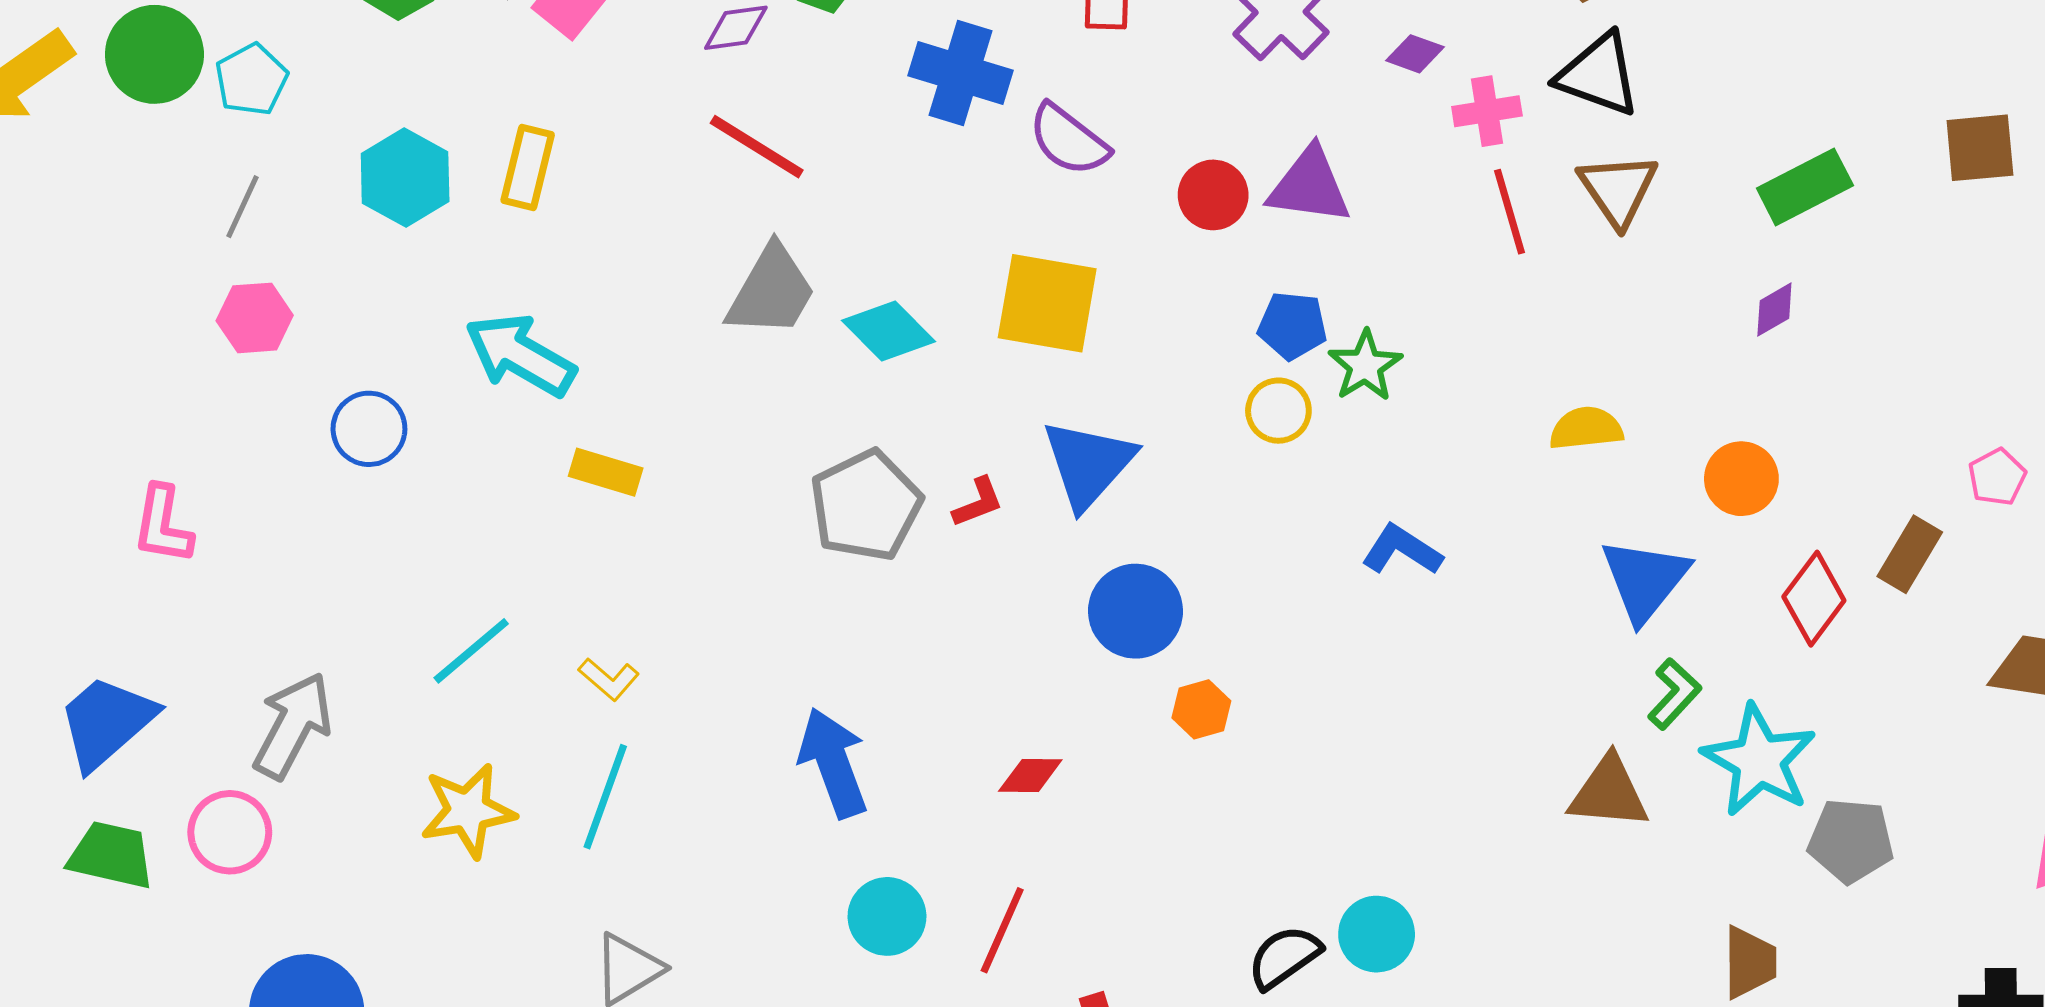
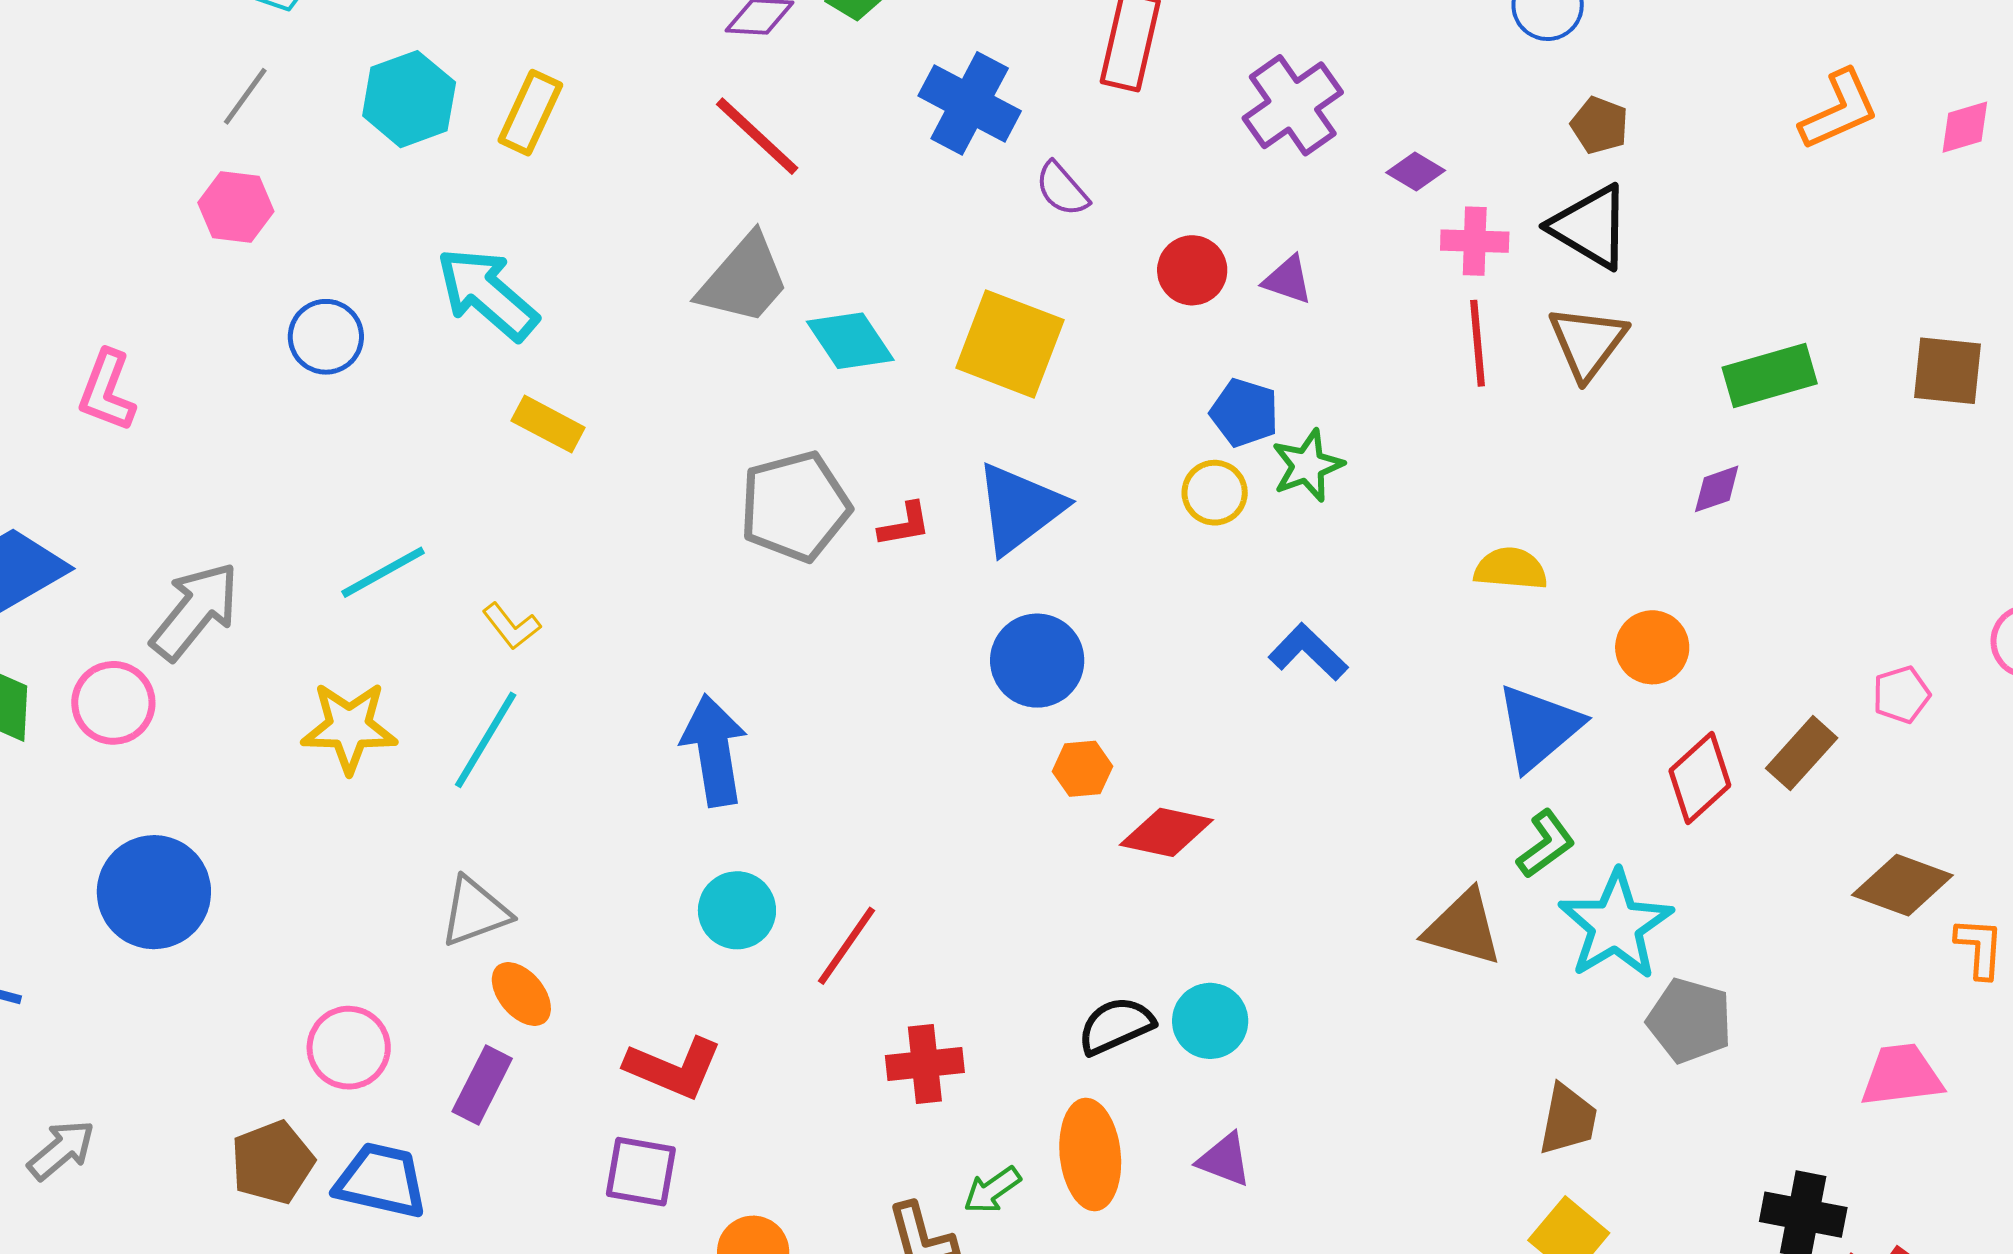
purple semicircle: (1069, 140) -> (1062, 189), size x0.7
purple triangle: (1309, 186) -> (1288, 280), size x0.6
red diamond: (1030, 776) -> (1166, 832), moved, size x1.4

